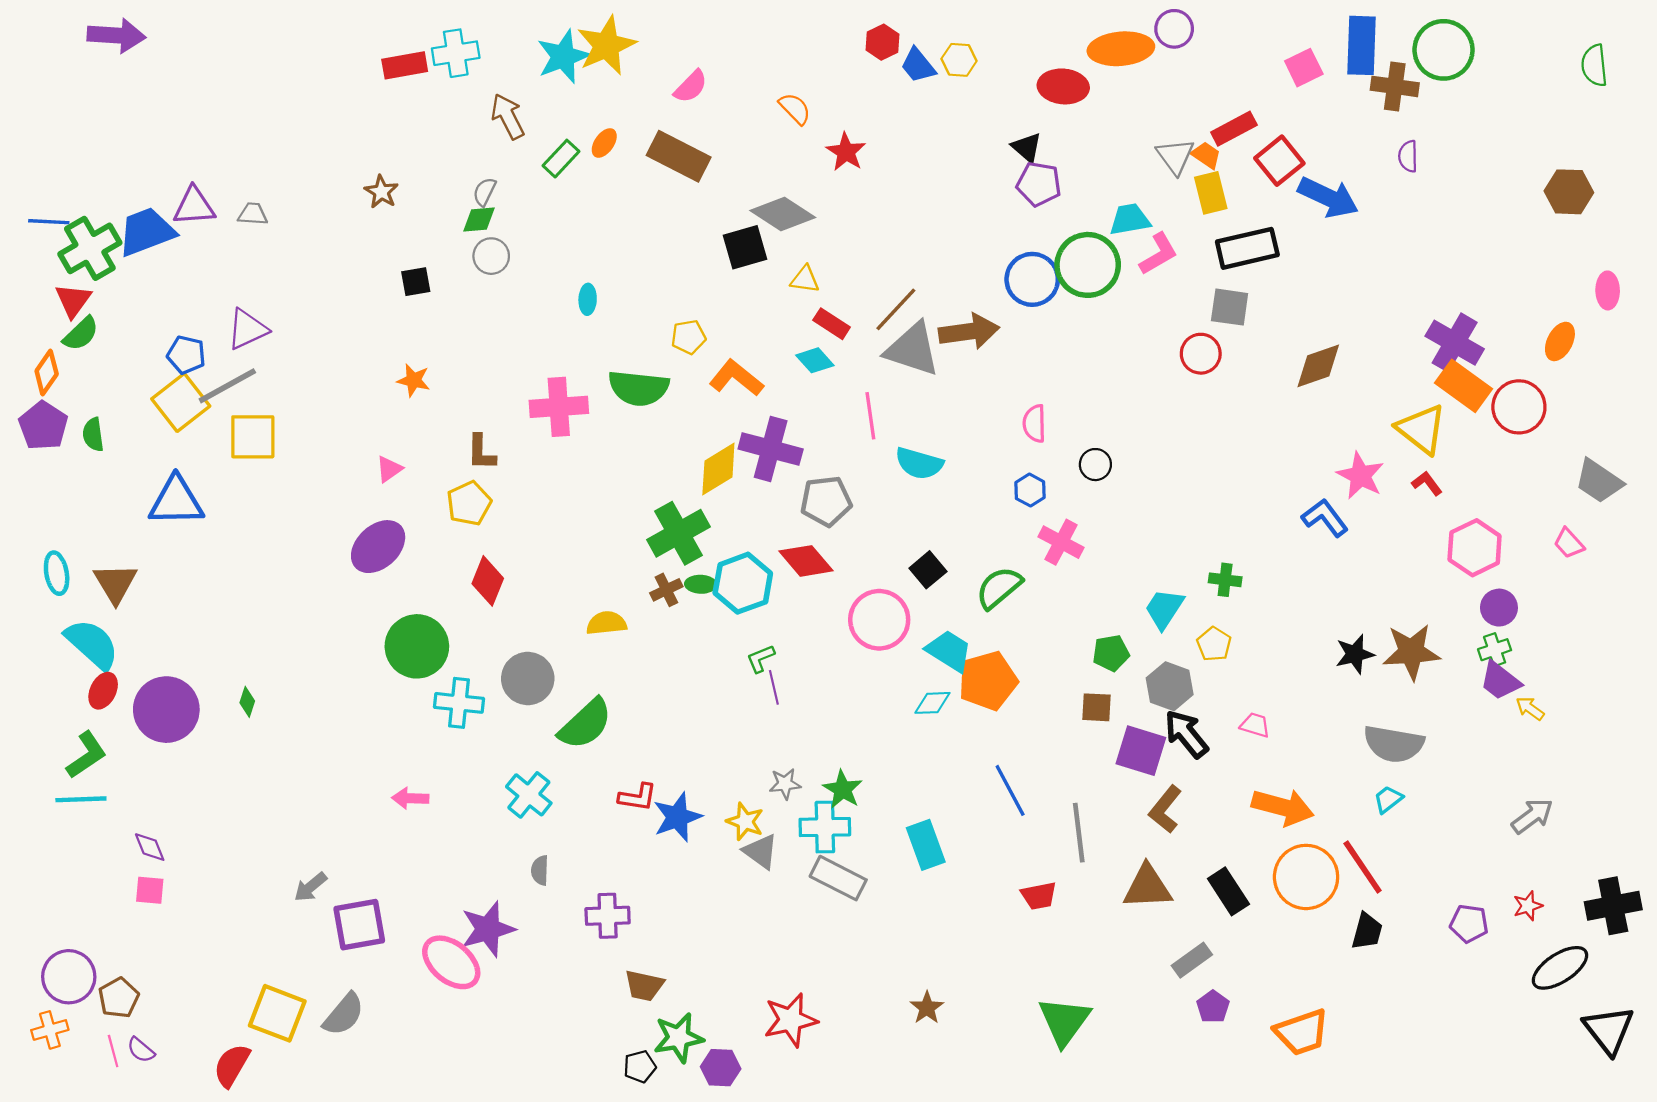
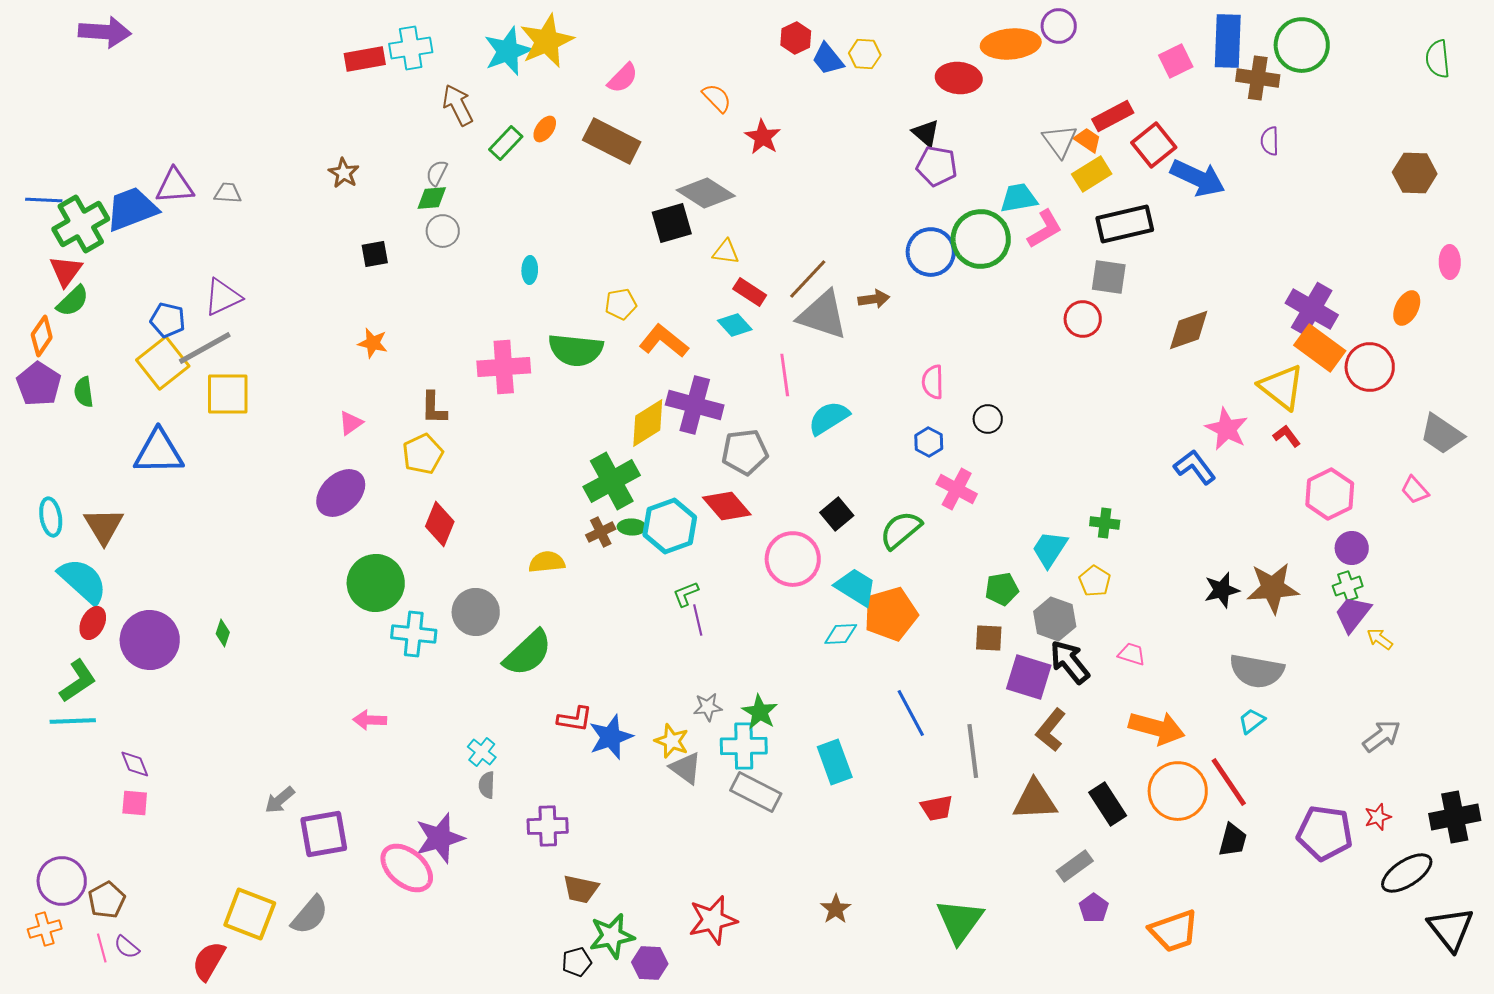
yellow rectangle: (1211, 193) -> (1092, 174), turned 72
brown arrow: (969, 331) -> (874, 299), size x0.6
cyan semicircle: (919, 463) -> (829, 418), turned 132
purple trapezoid: (1500, 681) -> (1353, 614), turned 90
cyan cross: (529, 795) -> (482, 752), moved, size x0.7
purple pentagon: (1469, 924) -> (1325, 833), size x1.6

